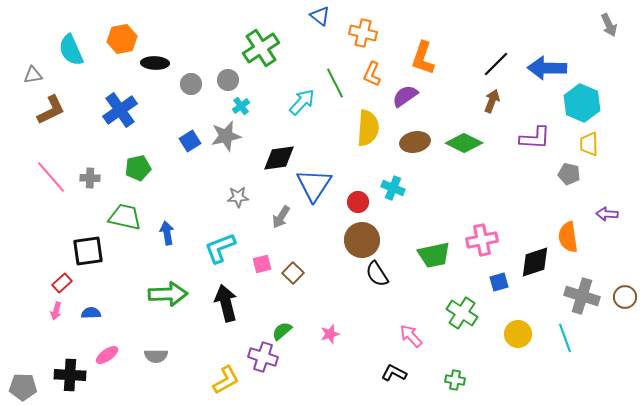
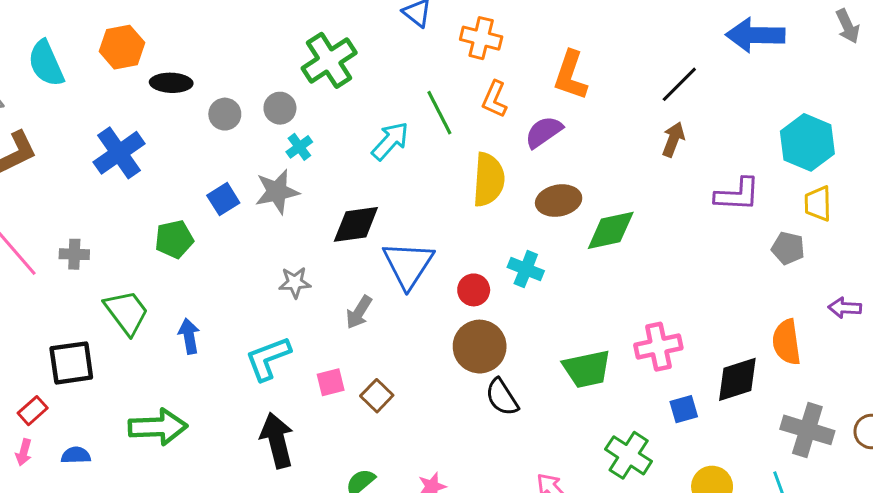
blue arrow: (547, 68) -> (755, 35), moved
green diamond: (464, 143) -> (611, 230), moved, turned -39
green pentagon: (138, 168) -> (174, 239), moved
green trapezoid: (125, 217) -> (126, 312), turned 40
green arrow: (168, 294) -> (158, 427), moved

